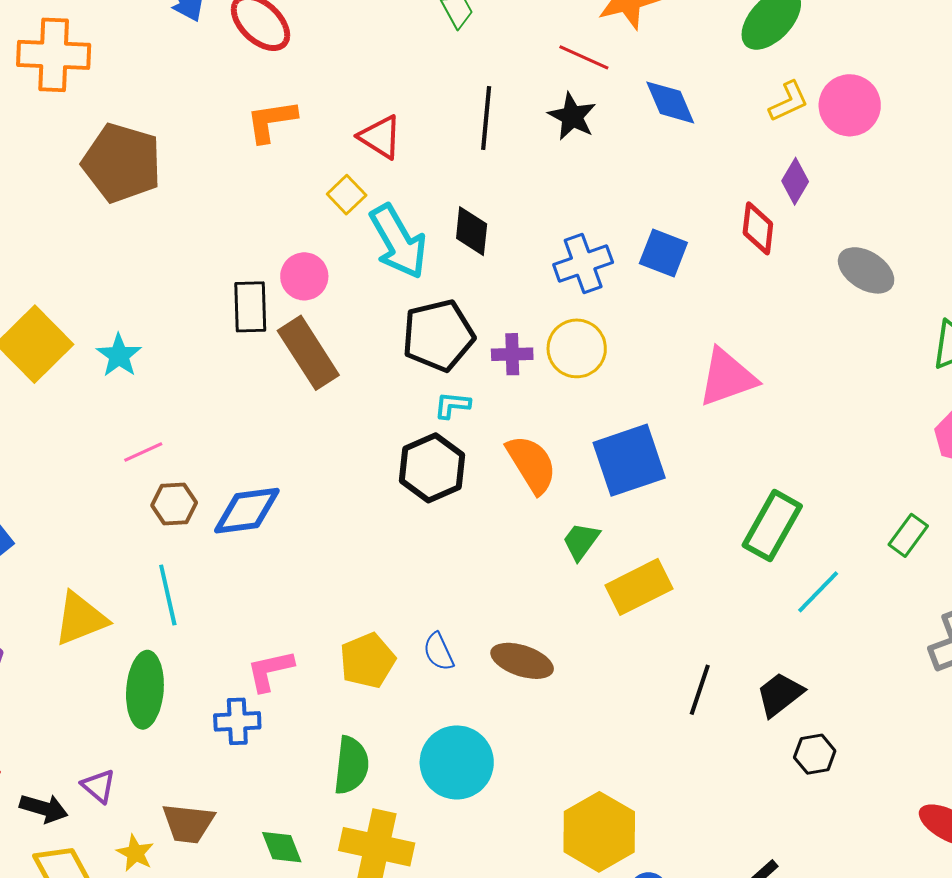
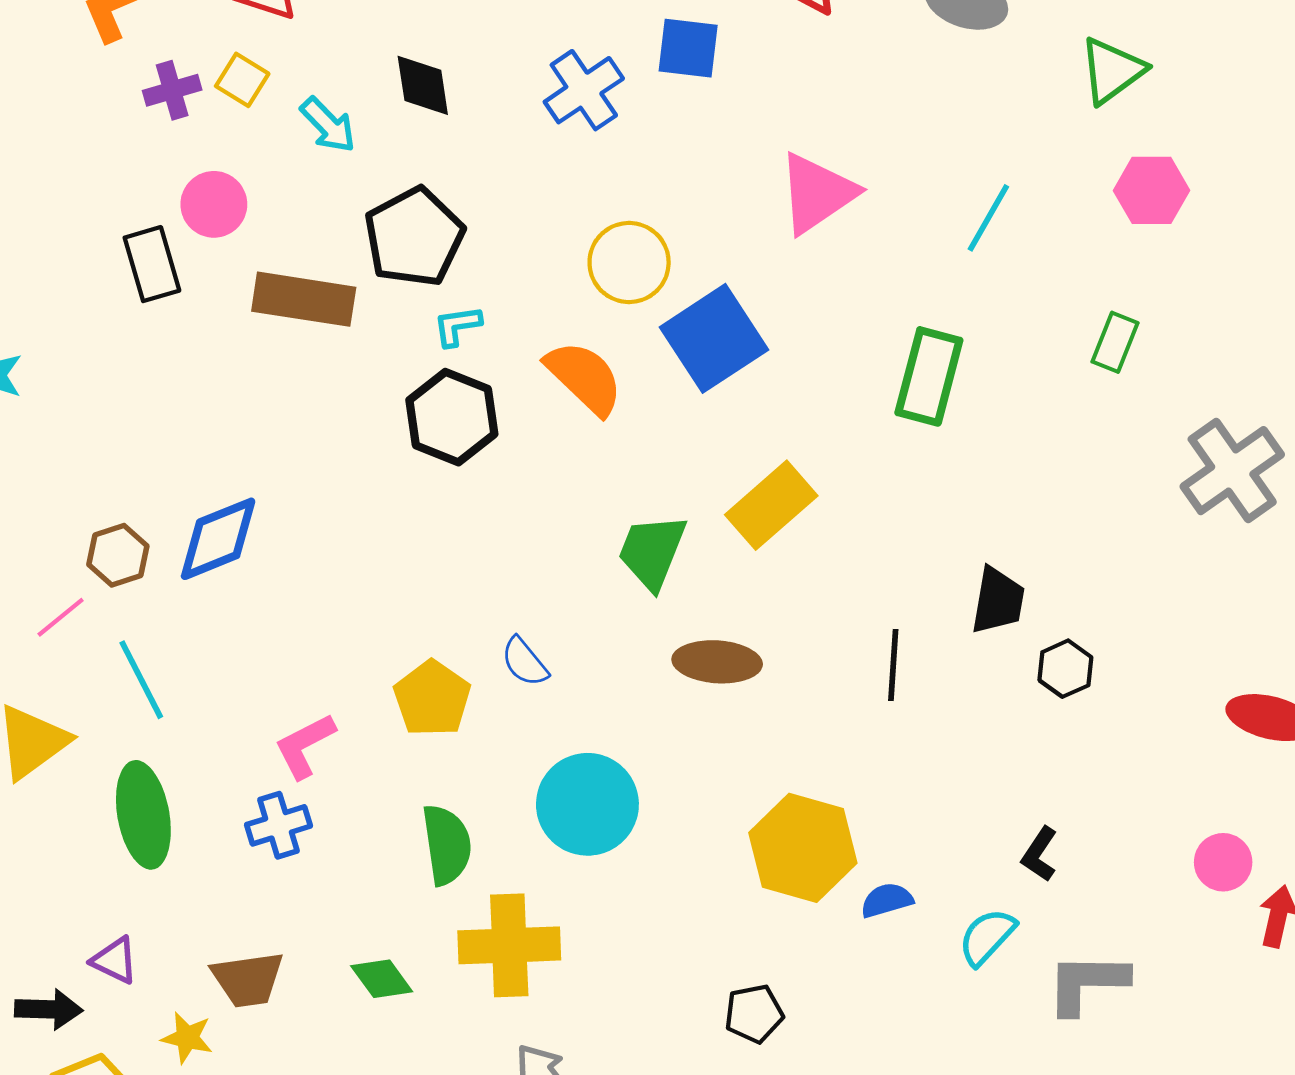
cyan arrow: (398, 242) -> (328, 125), size x0.6
yellow circle: (577, 348) -> (629, 262), moved
brown rectangle: (308, 353) -> (304, 299), moved, turned -34
purple cross: (512, 354) -> (172, 90), moved
pink line: (143, 452) -> (61, 617), moved
green trapezoid: (581, 541) -> (652, 552), moved, size x1.4
cyan line: (818, 592) -> (988, 218), moved
brown ellipse: (522, 661) -> (717, 662), moved
black line: (700, 690) -> (893, 665), moved
black trapezoid: (780, 694) -> (998, 601), turned 152

